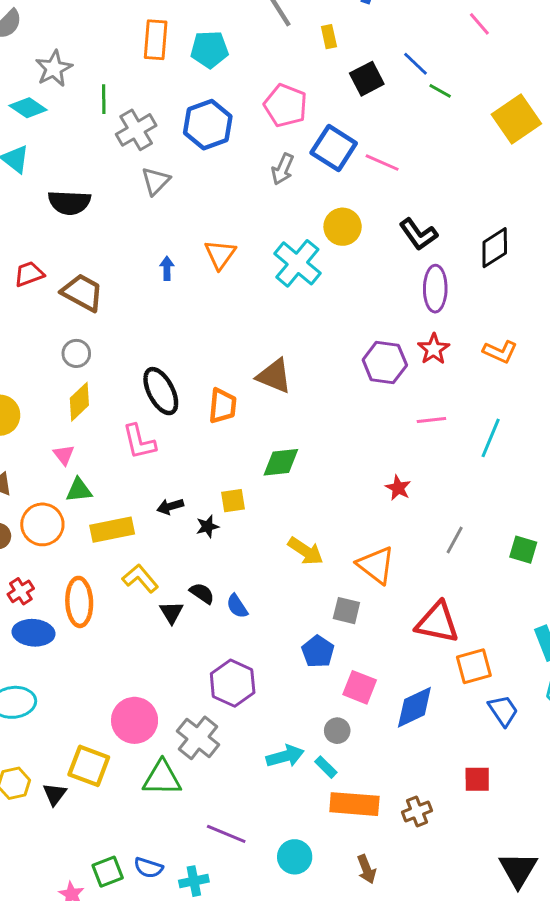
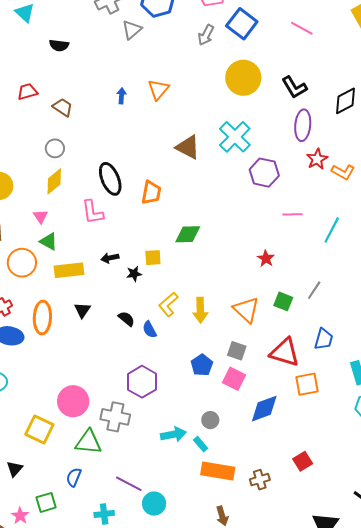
pink line: (382, 163) -> (302, 28), moved
gray triangle: (156, 181) -> (132, 30), moved
black semicircle: (69, 202) -> (59, 45), size x0.7
yellow circle: (343, 227) -> (243, 78), size x1.4
cyan cross: (297, 263) -> (235, 137), moved
brown trapezoid: (82, 293) -> (63, 107), size x0.7
red star: (434, 349) -> (317, 159), moved
brown triangle: (274, 376) -> (188, 147), moved
green triangle: (79, 490) -> (49, 241), turned 30
gray line: (455, 540) -> (314, 290), moved
green square: (523, 550) -> (283, 301), moved
yellow arrow: (305, 551) -> (200, 310), moved, turned 50
yellow L-shape: (140, 578) -> (168, 304), moved, turned -95
gray square: (346, 611) -> (237, 351), moved
black triangle: (171, 612) -> (82, 310), moved
pink square: (360, 687) -> (234, 379), moved
blue trapezoid: (503, 711) -> (324, 339), moved, turned 45
gray cross: (198, 738) -> (115, 417), turned -32
red square: (477, 779) -> (303, 461), turned -36
black triangle: (55, 794) -> (15, 469), moved
cyan circle: (295, 857) -> (154, 504), moved
blue semicircle: (148, 868) -> (74, 477), moved, turned 90

